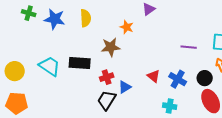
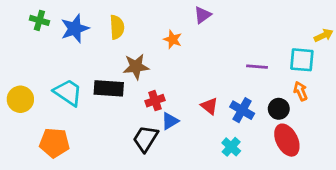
blue star: (55, 19) -> (75, 29), turned -30
brown star: (111, 47) -> (136, 67), moved
red cross: (107, 77) -> (155, 101), moved
orange pentagon: (17, 103) -> (54, 143), moved
cyan cross: (170, 106) -> (231, 147), turned 32

